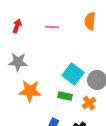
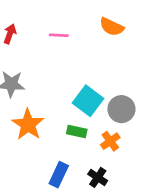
orange semicircle: (90, 21) -> (112, 27), turned -72
orange star: (30, 91) -> (28, 124), turned 30

